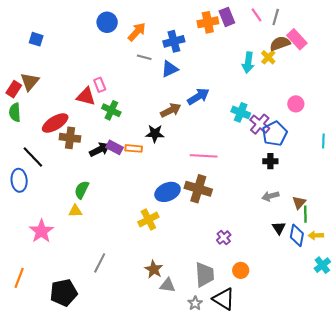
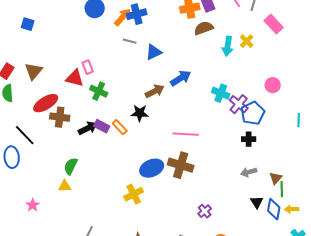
blue cross: (174, 41) -> (137, 14), moved
brown semicircle: (280, 43) -> (204, 28), moved
brown triangle: (30, 82) -> (34, 71), moved
orange rectangle: (134, 148) -> (120, 127), turned 42
pink star: (41, 231) -> (33, 205), size x0.6

